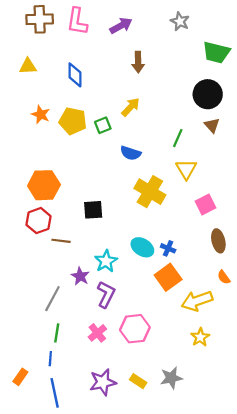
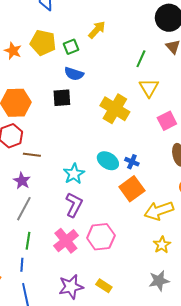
orange star: (41, 115) -> (13, 51), moved
blue semicircle: (131, 153) -> (74, 74), moved
black square: (93, 210) -> (62, 98), moved
purple star: (80, 276) -> (22, 181), moved
pink cross: (97, 333) -> (66, 241), size x1.4
gray star: (171, 378) -> (159, 281), moved

